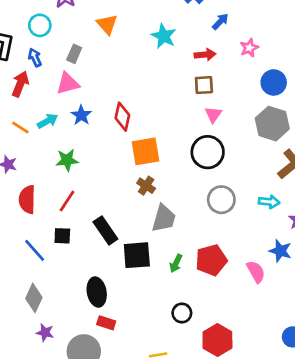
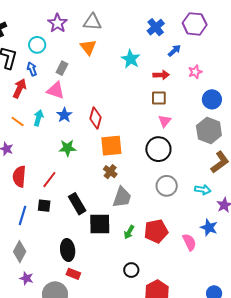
pink triangle: (68, 83) -> (56, 90), turned 30
cyan arrow: (48, 121) -> (38, 118), turned -49
green star: (67, 160) -> (67, 148), moved
blue line: (35, 250) -> (22, 215), turned 54

